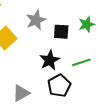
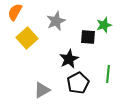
black square: (61, 32) -> (88, 37), moved
green line: (81, 62) -> (108, 74), moved, turned -66

